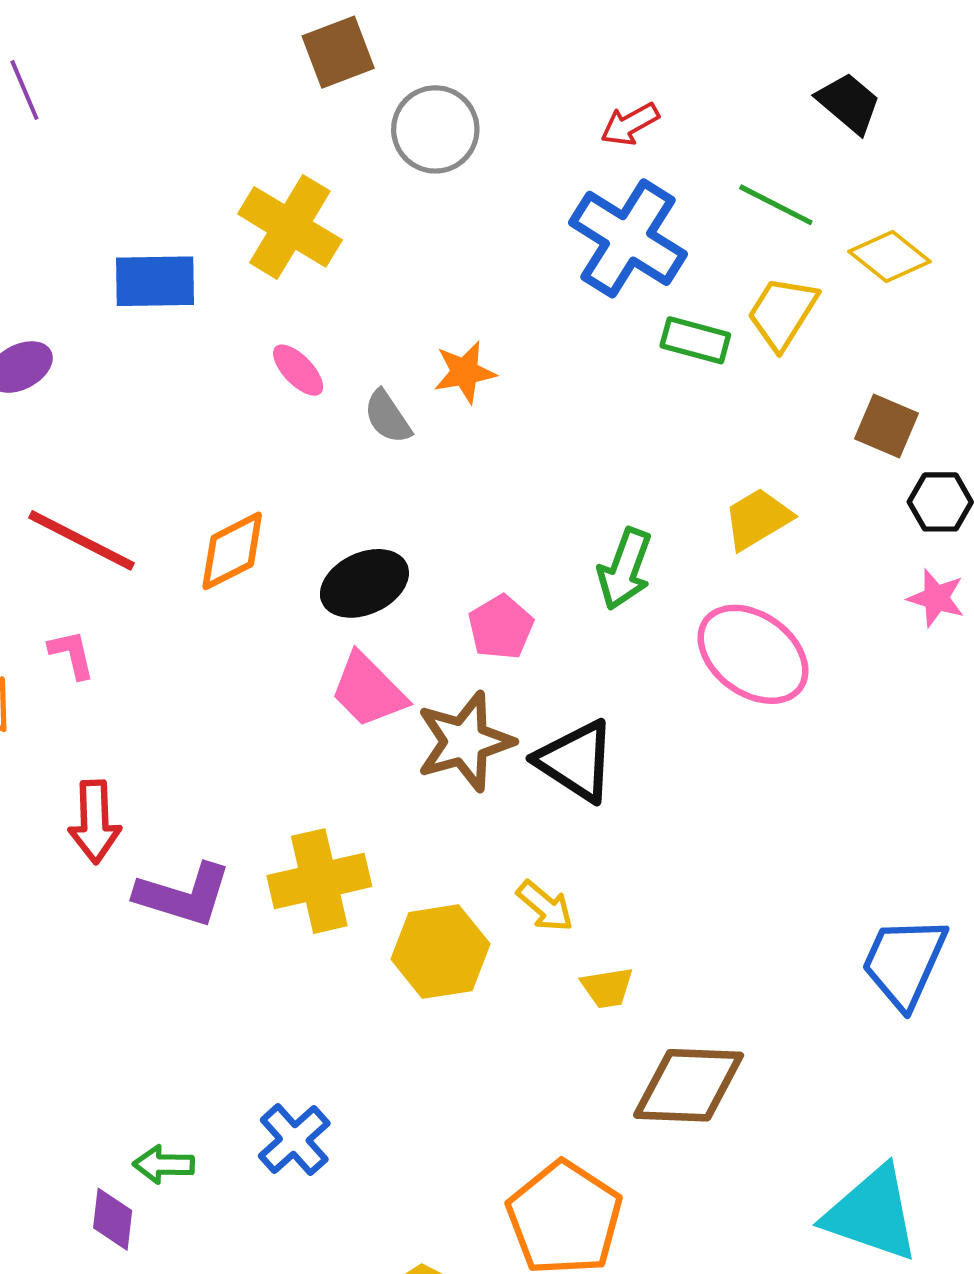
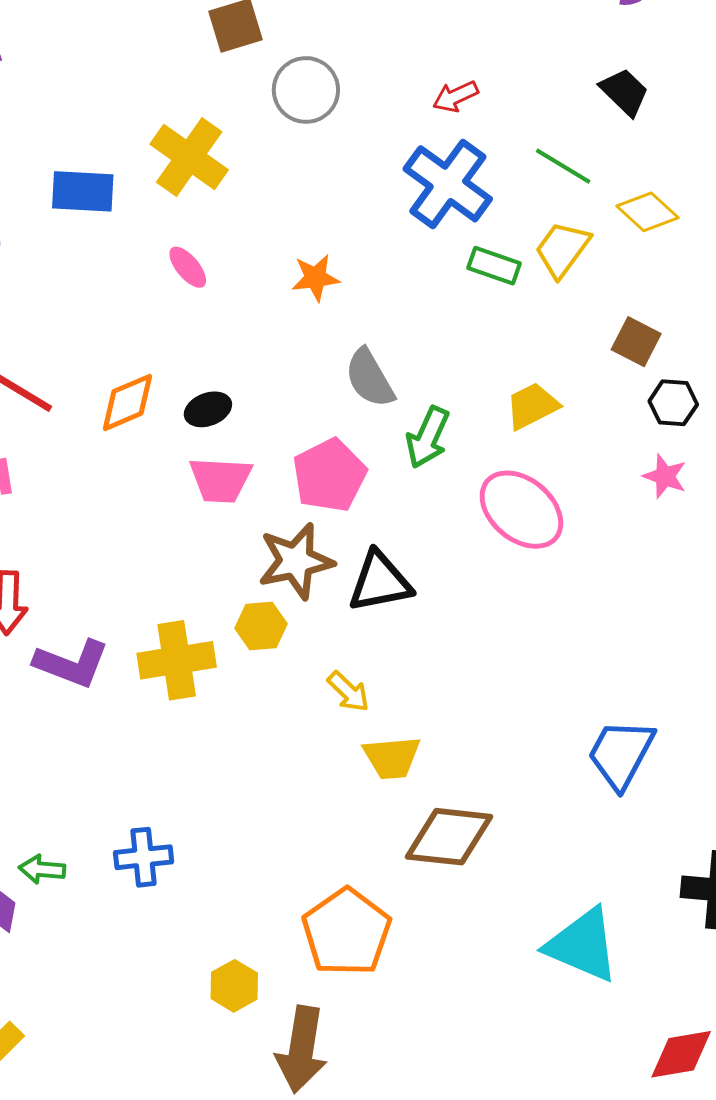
gray semicircle: (388, 417) -> (370, 378), moved, size x1.4
black ellipse: (364, 583) -> (208, 409), moved, size x0.7
pink pentagon: (501, 627) -> (329, 475), size x1.5
pink trapezoid: (368, 690) -> (221, 480), moved, turned -46
black triangle: (576, 761) -> (380, 582), turned -48
yellow hexagon: (440, 952) -> (261, 626), moved, size x0.7
yellow trapezoid: (607, 988) -> (392, 758), size x1.4
blue cross: (294, 1140) -> (144, 857), turned 32

